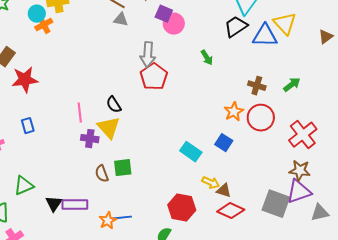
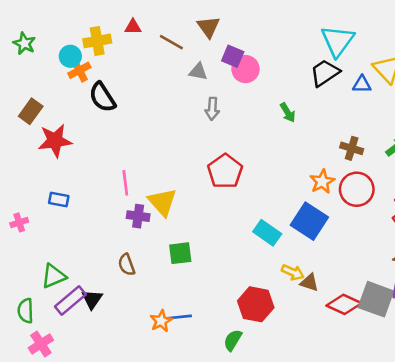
gray triangle: (121, 20) -> (198, 72), moved
blue triangle: (265, 36) -> (362, 84), size x0.6
gray arrow: (148, 55) -> (212, 109), size x0.7
red pentagon: (154, 77) -> (225, 171), moved
black semicircle: (114, 105) -> (102, 97), moved, size x1.4
blue rectangle: (28, 126) -> (59, 199), turned -63
blue square: (224, 143) -> (309, 221), size x1.6
brown semicircle: (102, 174) -> (127, 265), moved
purple rectangle: (75, 205) -> (70, 300), moved, turned -40
red diamond: (231, 211) -> (344, 304), moved

